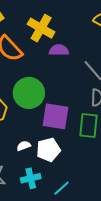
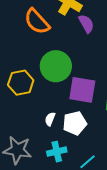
purple semicircle: (59, 50) -> (86, 24), turned 60
white semicircle: (24, 146) -> (50, 119), turned -48

